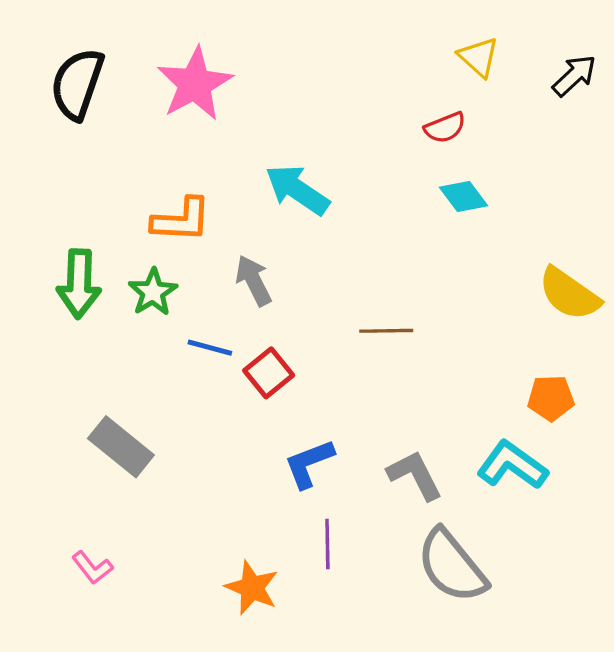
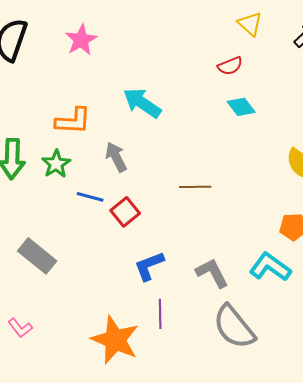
pink star: (195, 84) -> (81, 40), size x0.7
orange star: (252, 588) -> (115, 340), size x1.5

